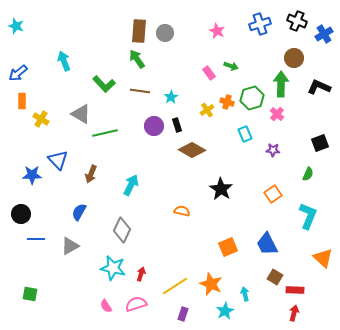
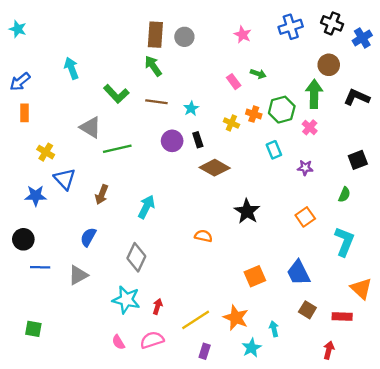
yellow cross: (207, 110) -> (231, 123), turned -32
yellow cross: (41, 119) -> (46, 152), moved
red rectangle: (295, 290) -> (342, 316), moved

